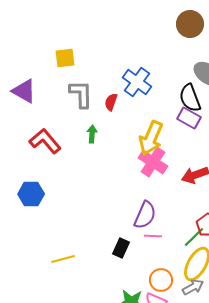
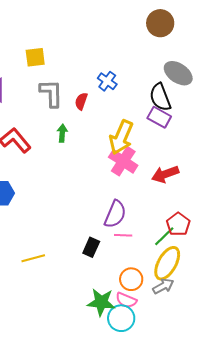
blue cross: (137, 82) -> (107, 81), size x0.7

